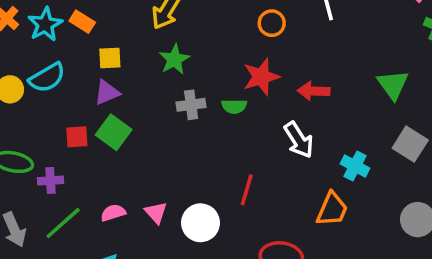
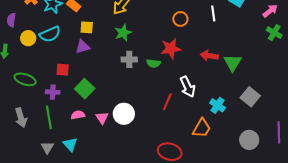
green triangle: (393, 85) -> (233, 63), moved
red arrow: (314, 91) -> (209, 56), moved
green square: (114, 132) -> (85, 89), moved
purple cross: (50, 181) -> (53, 92), moved
red line: (247, 190) -> (167, 102), moved
green line: (63, 223) -> (49, 117), turned -65
white circle: (200, 223) -> (124, 114), moved

